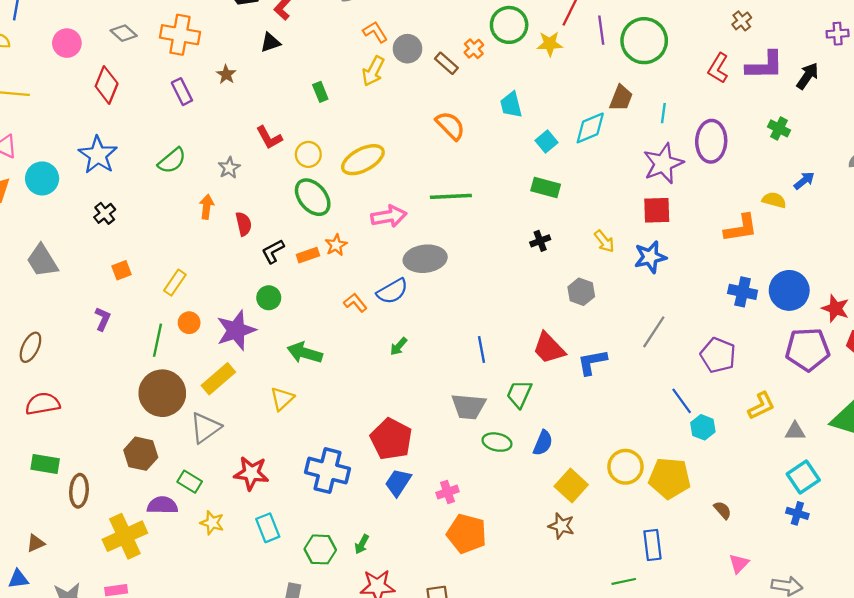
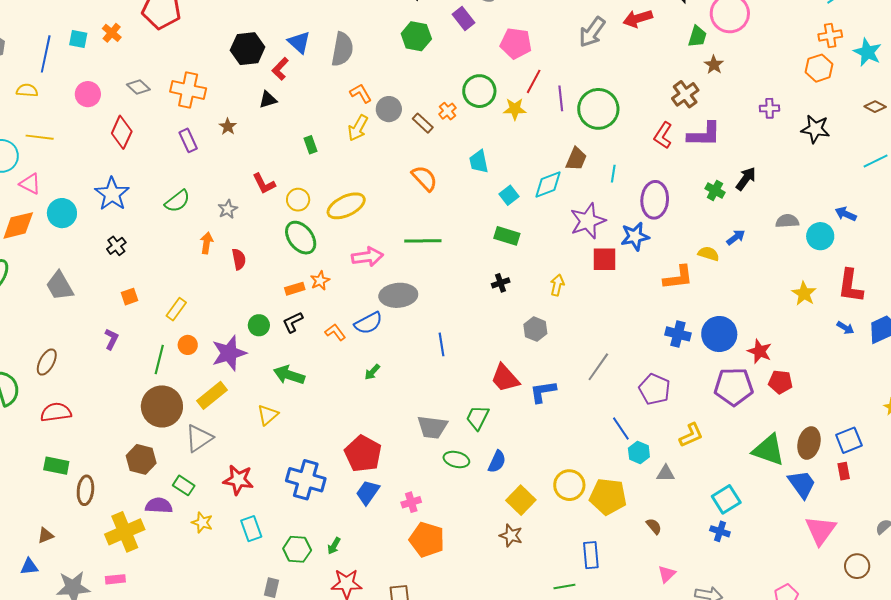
brown cross: (742, 21) -> (685, 94), size x1.5
black arrow: (807, 76) -> (746, 179), moved
purple star: (663, 164) -> (588, 221), moved
yellow arrow: (604, 241) -> (557, 285), turned -130
black L-shape: (273, 251) -> (293, 322), moved
blue star: (650, 257) -> (635, 236), moved
blue line: (481, 349) -> (442, 344), moved
gray triangle: (795, 431) -> (666, 473), moved

